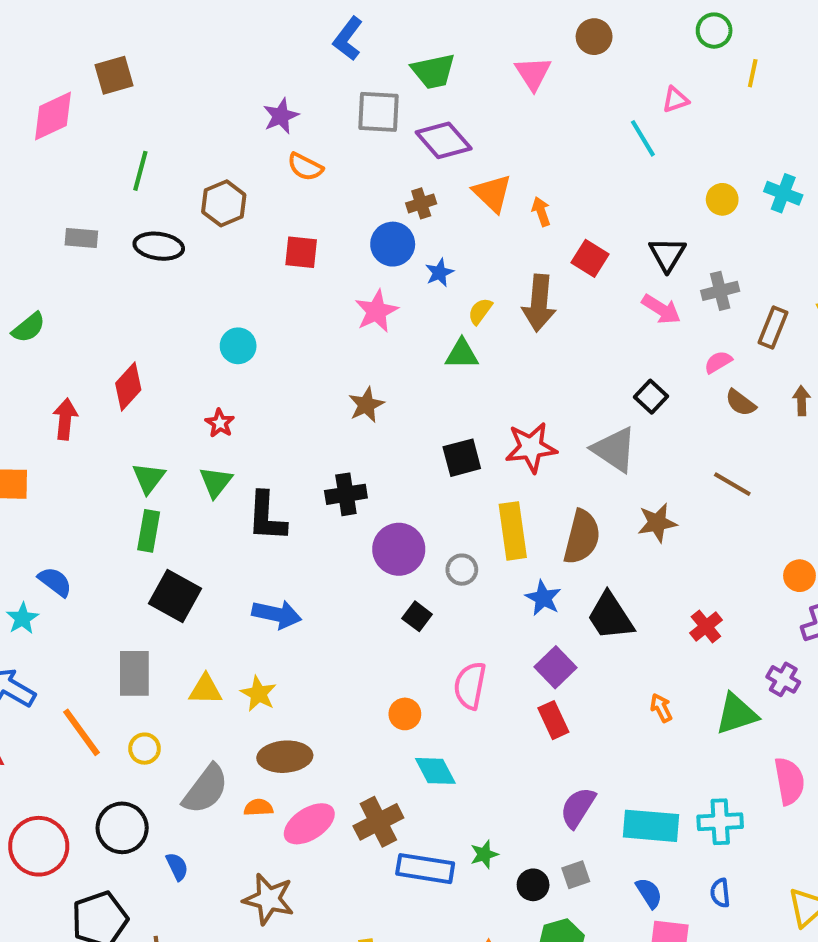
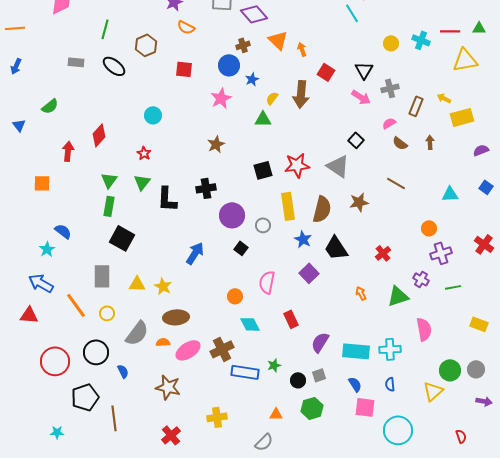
black ellipse: (159, 246) -> (114, 66), turned 30
blue arrow: (277, 614) -> (195, 253), moved, turned -70
red rectangle: (553, 720) -> (291, 319), moved

